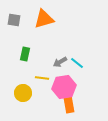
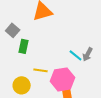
gray square: (14, 20) -> (13, 30), moved, turned 32
gray arrow: (60, 62) -> (88, 54), moved, turned -32

